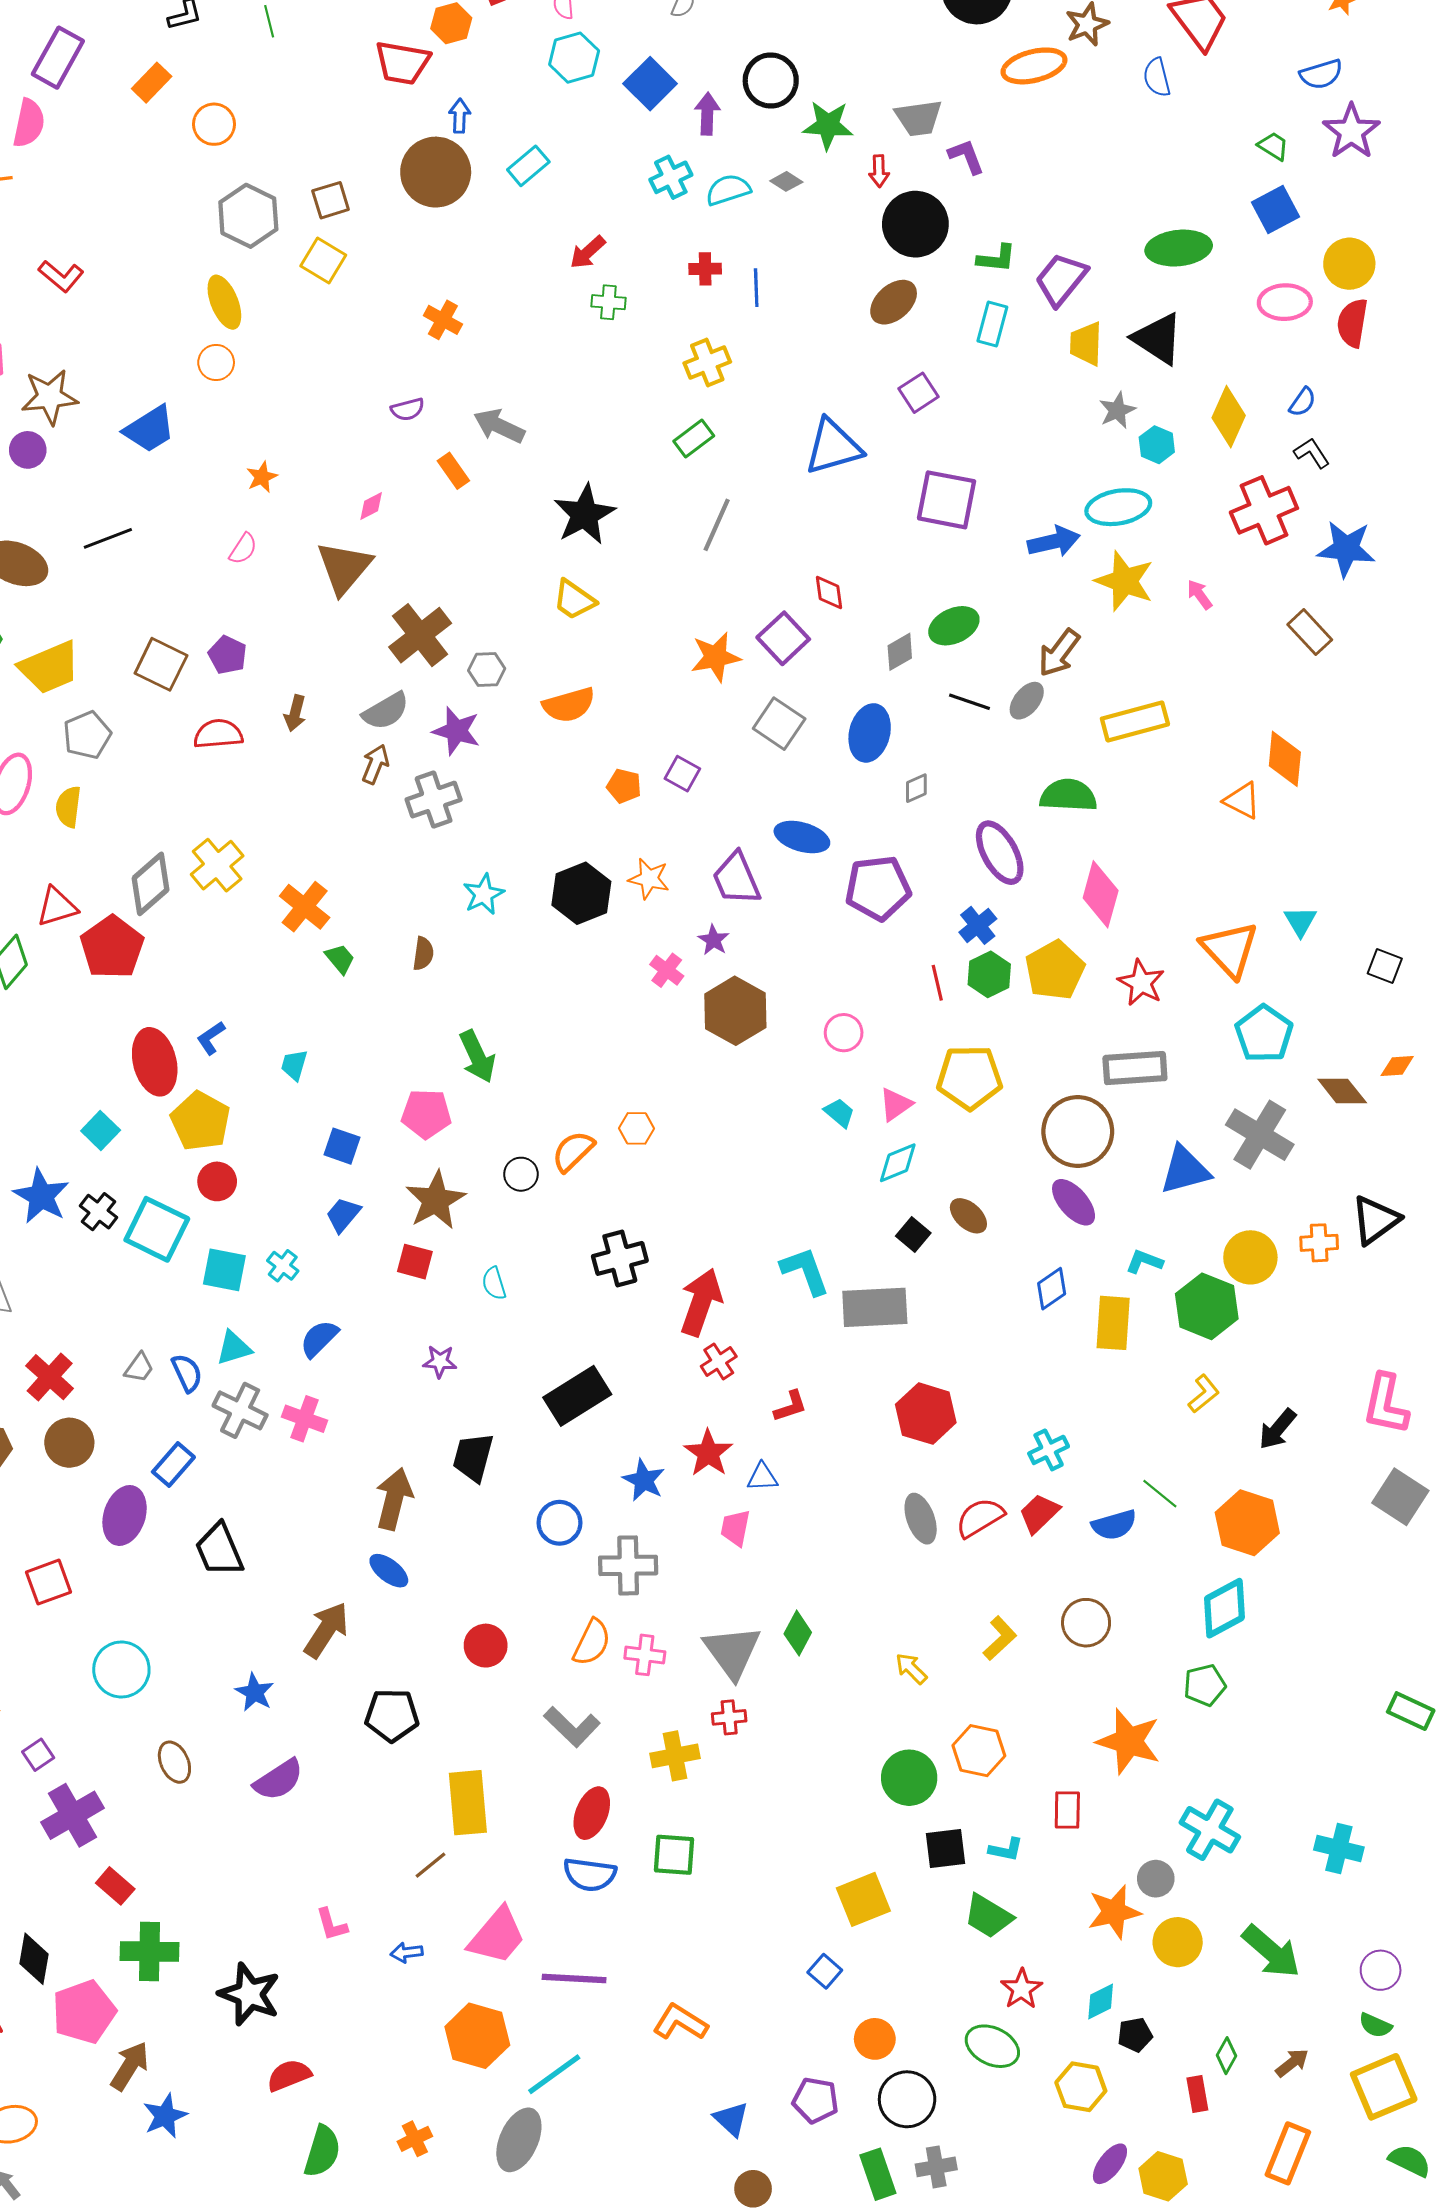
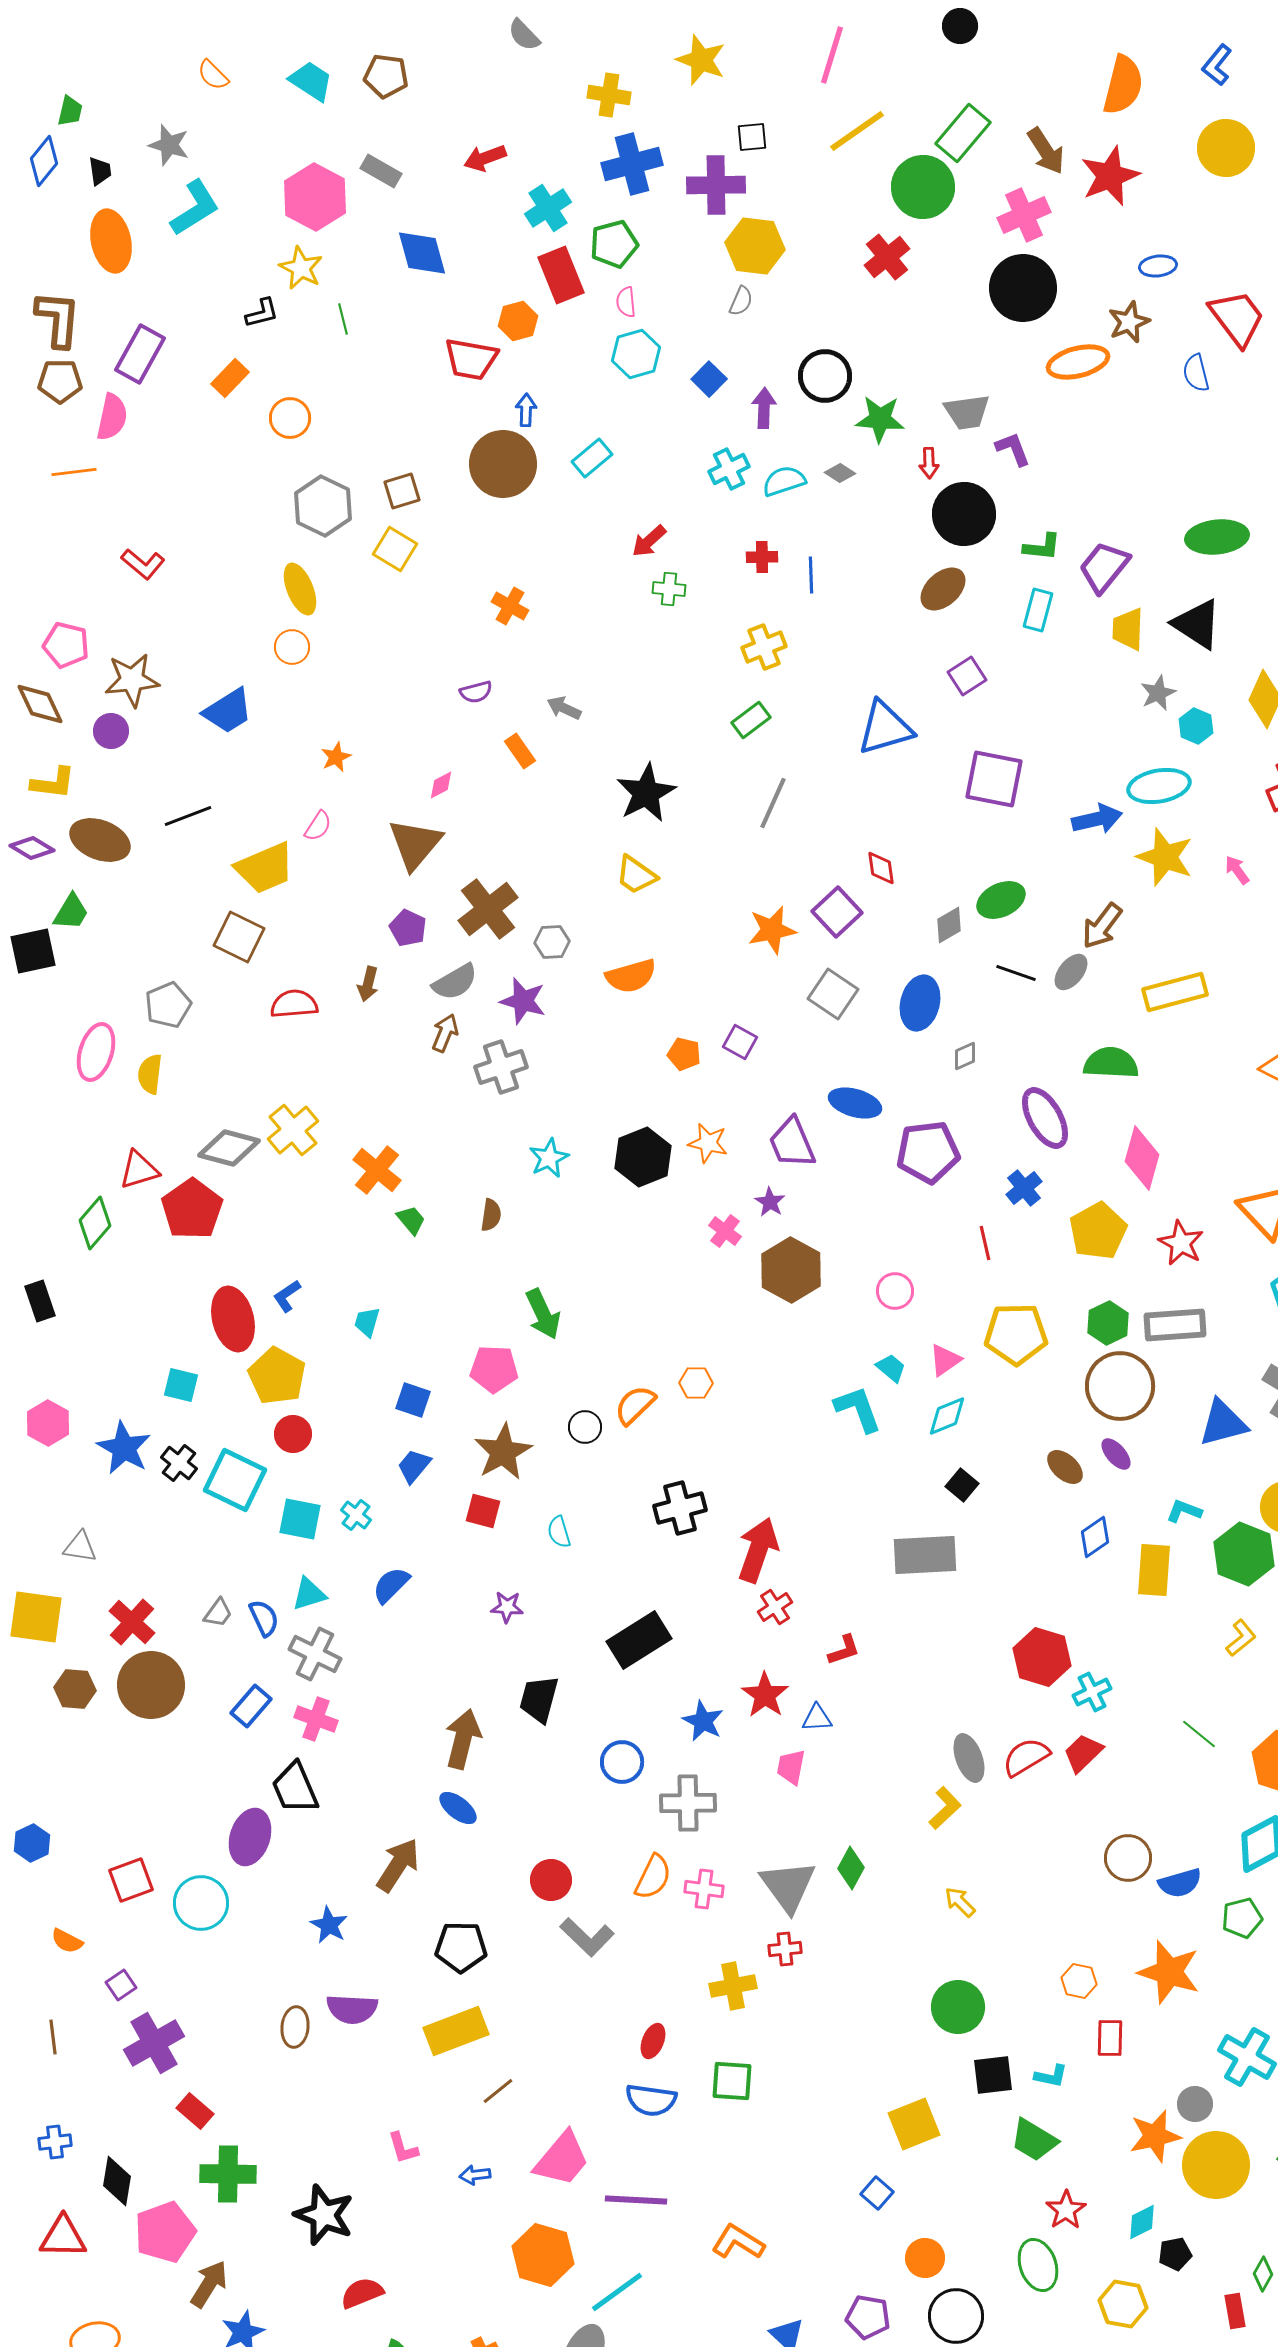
blue square: (650, 84) -> (709, 379), size x0.7
gray arrow: (499, 426) -> (564, 708), size x0.7
purple pentagon: (228, 655) -> (408, 928), moved
yellow trapezoid: (50, 667) -> (265, 868), moved
gray diamond: (151, 884) -> (229, 1148), turned 56
green hexagon: (989, 974) -> (1108, 1323), moved
cyan square: (101, 1130) -> (181, 1385), turned -30
purple ellipse: (1074, 1202) -> (1116, 1454), size x0.7
brown ellipse: (968, 1216) -> (1065, 1467), moved
cyan L-shape: (805, 1271) -> (858, 1409), moved
red hexagon: (926, 1414) -> (1042, 1657), moved
pink cross: (305, 1419) -> (316, 1719), moved
brown circle: (69, 1443) -> (151, 1685), size x1.4
purple ellipse: (125, 1515) -> (250, 1837), moved
blue semicircle: (1114, 1525) -> (1180, 1883), moved
red square: (49, 1582) -> (131, 1880), moved
yellow L-shape: (1000, 1638) -> (945, 1808), moved
gray L-shape: (572, 1727) -> (587, 1937), moved
orange hexagon: (979, 1751) -> (1079, 1981), moved, size x0.7
brown ellipse: (174, 1762) -> (295, 2027), moved, turned 30
purple semicircle: (279, 1780) -> (352, 2009), turned 36
yellow rectangle: (468, 1803) -> (456, 2031), moved, turned 74
red ellipse: (592, 1813) -> (653, 2041), size x0.7
yellow circle: (1178, 1942) -> (1216, 2165), size x1.4
green ellipse: (992, 2046) -> (1038, 2265), turned 45

